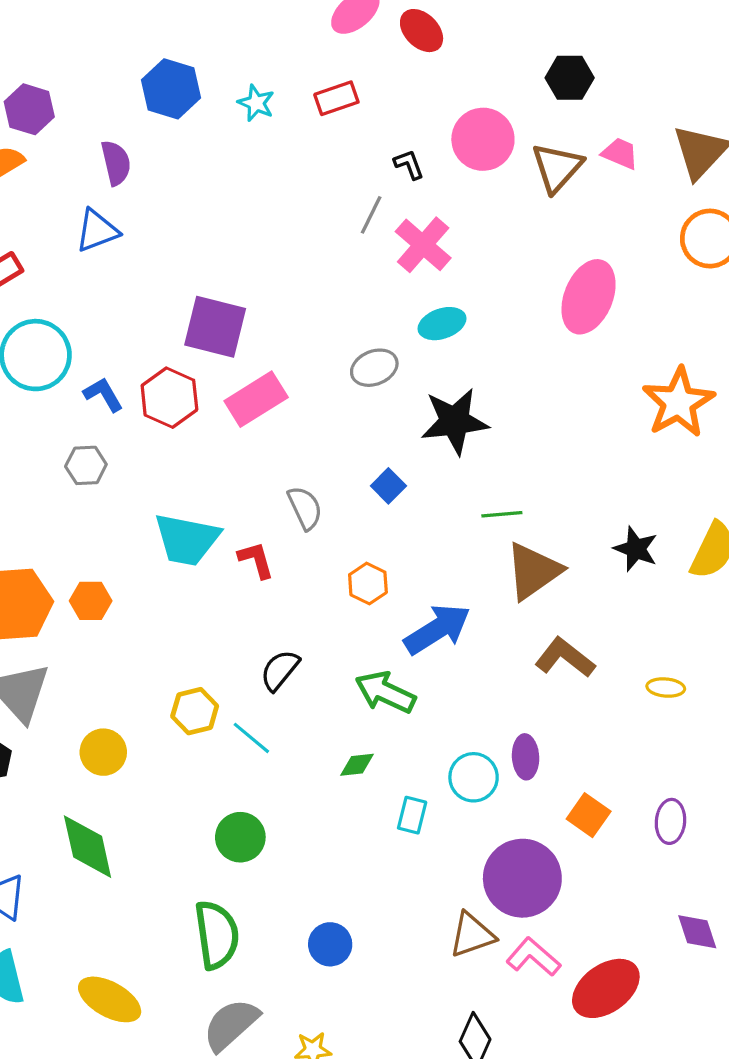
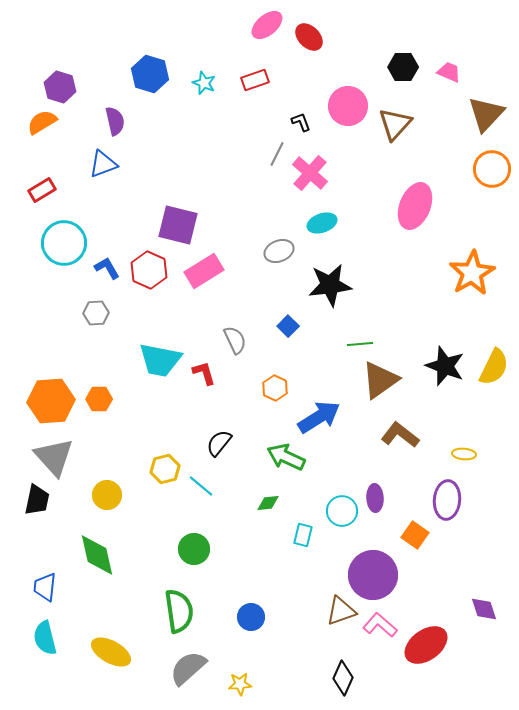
pink trapezoid: (620, 153) -> (449, 72), moved
black star: (636, 549) -> (445, 366), size x1.4
purple ellipse: (670, 821) -> (447, 500), moved, size x1.4

